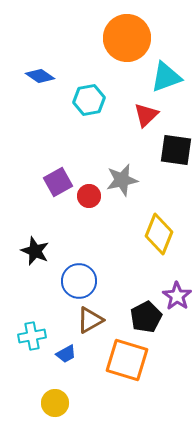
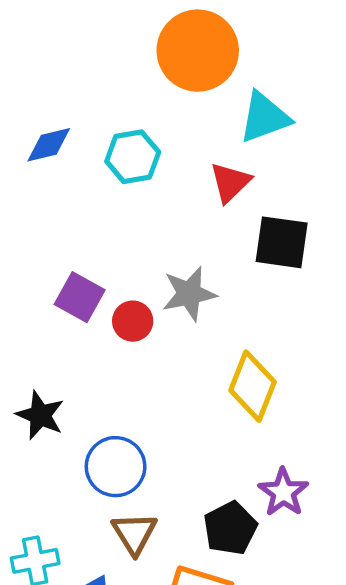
blue diamond: (40, 76) -> (49, 145), moved, turned -48
purple square: (58, 182) -> (80, 297), turned -32
brown triangle: (90, 320) -> (134, 533), turned -32

